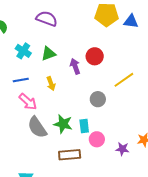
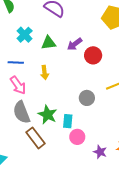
purple arrow: (75, 66) -> (75, 44), moved, turned -119
brown rectangle: (70, 155) -> (35, 138), moved, turned 45

